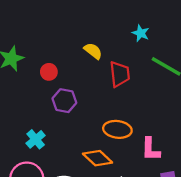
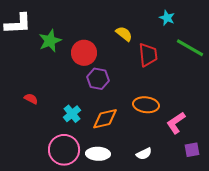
red circle: (49, 72) -> (84, 53), size x1.6
pink L-shape: (151, 149) -> (176, 123), turned 55
orange diamond: (98, 158) -> (105, 119), moved, turned -56

